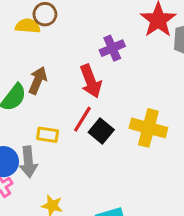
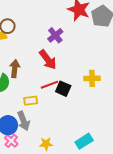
red line: (82, 119) -> (49, 85), turned 54
yellow cross: (148, 128) -> (92, 78), size x0.7

